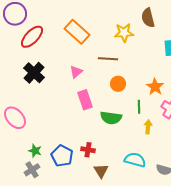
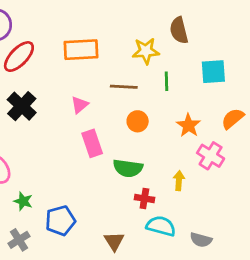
orange rectangle: (77, 32) -> (81, 50), turned -45
green line: (139, 107) -> (166, 81), moved
red cross: (88, 150) -> (144, 198), moved
green star: (35, 151) -> (23, 201), moved
blue pentagon: (62, 156) -> (60, 221), turned 30

